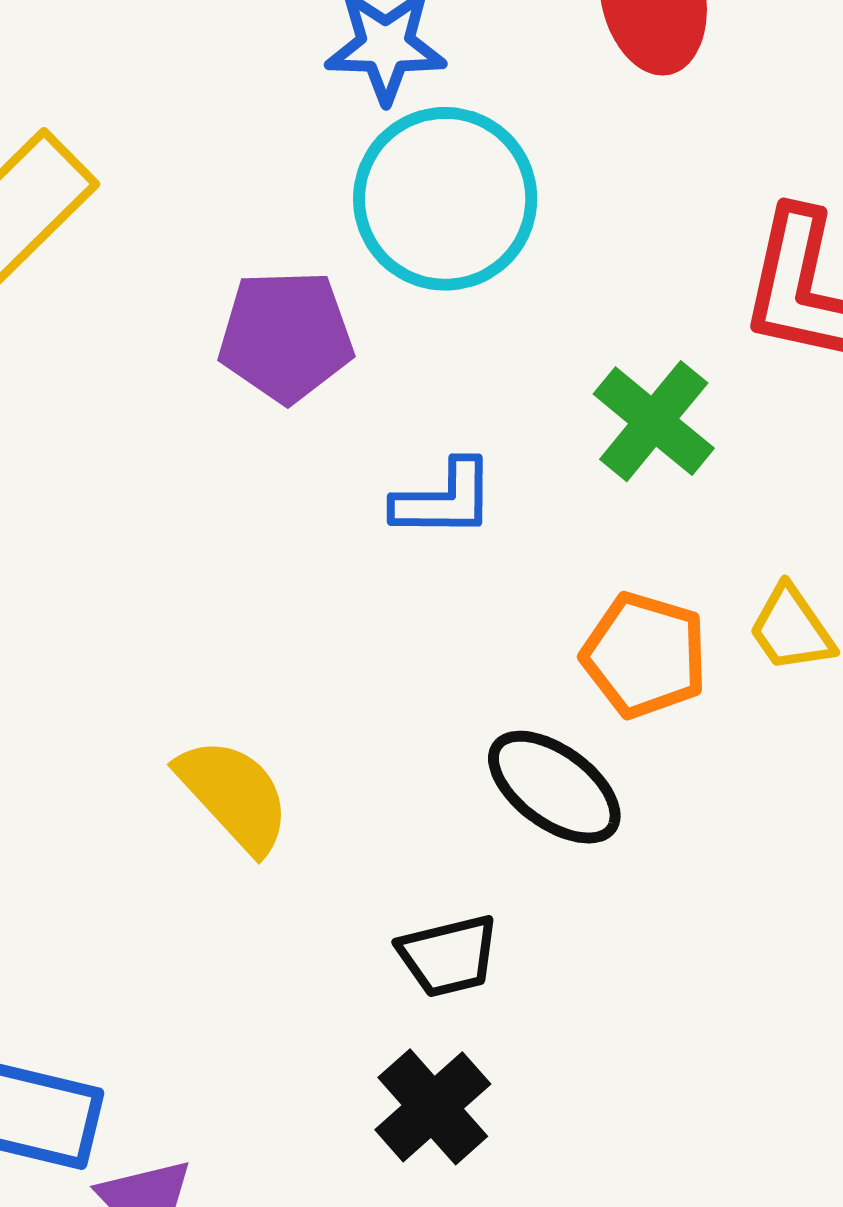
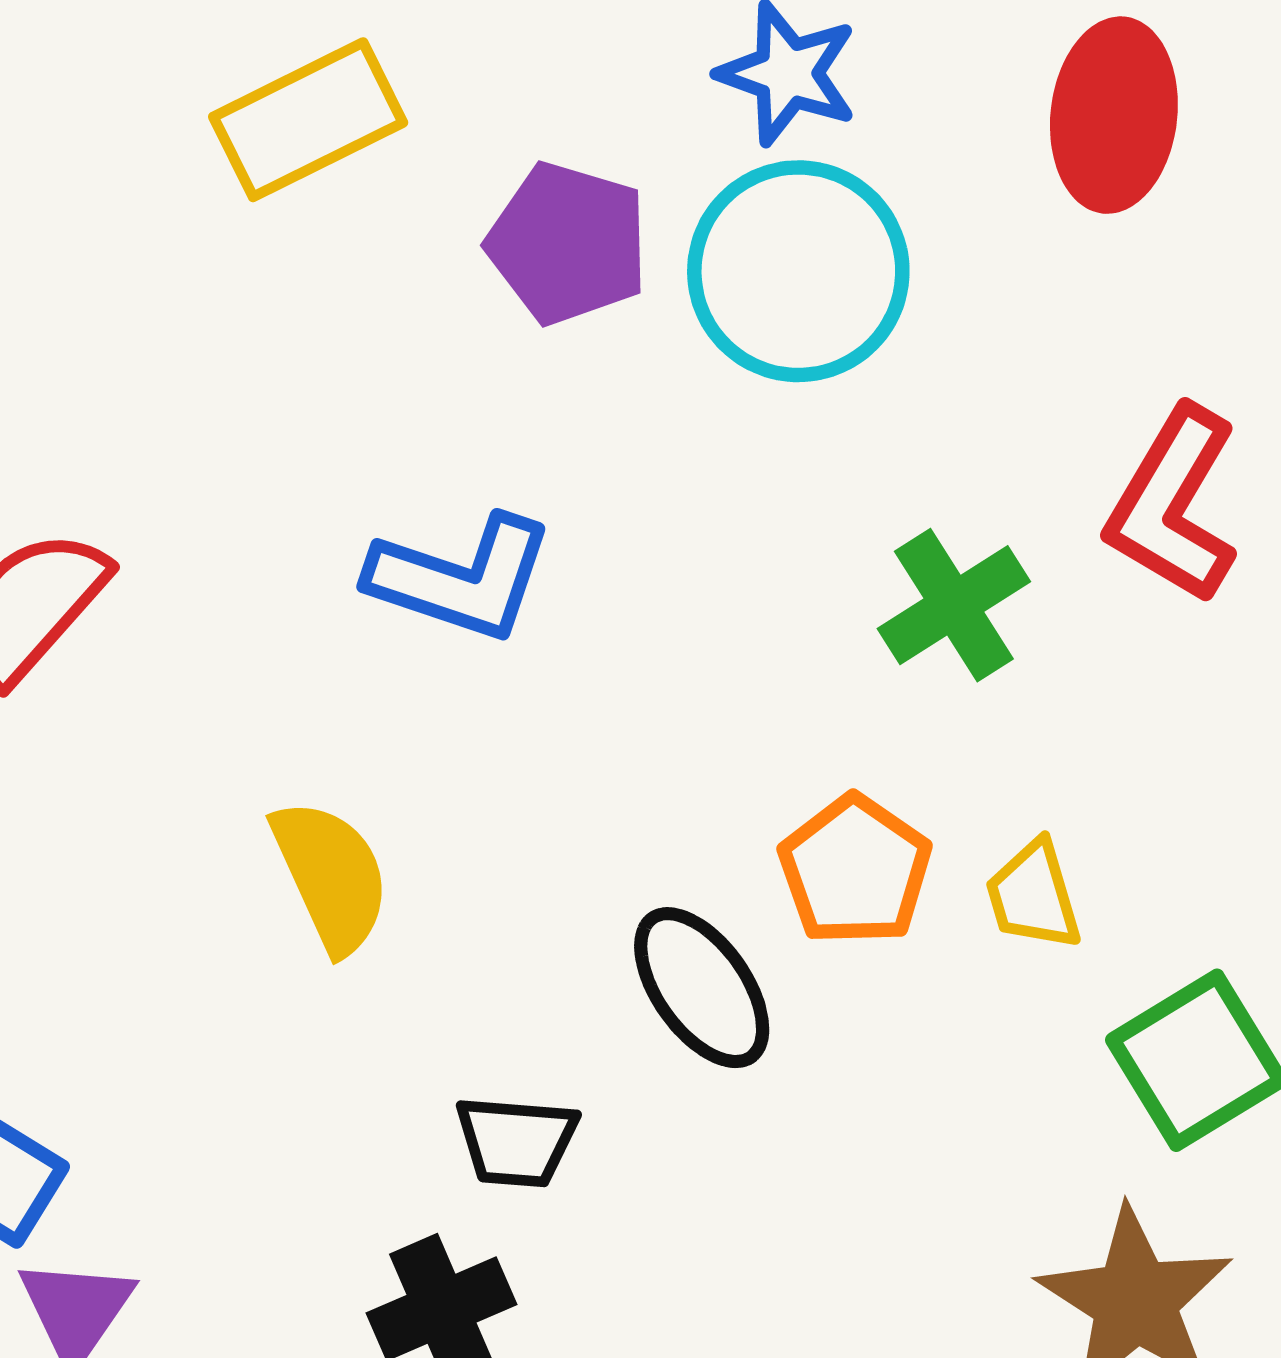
purple pentagon: (286, 336) -> (568, 243), moved
blue L-shape: (444, 499) -> (461, 578), moved, size x1.4

